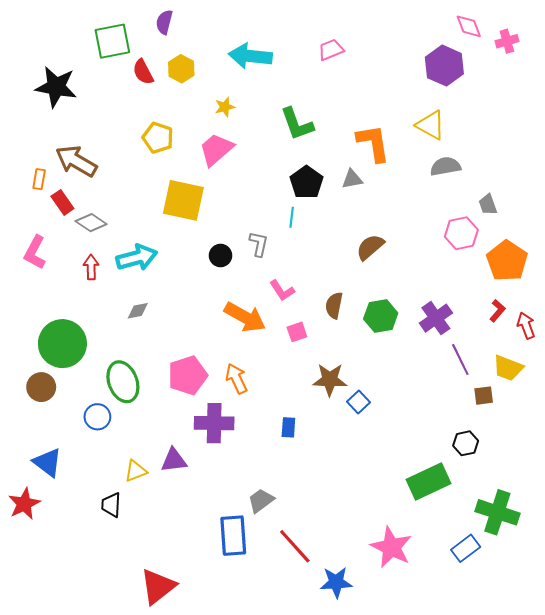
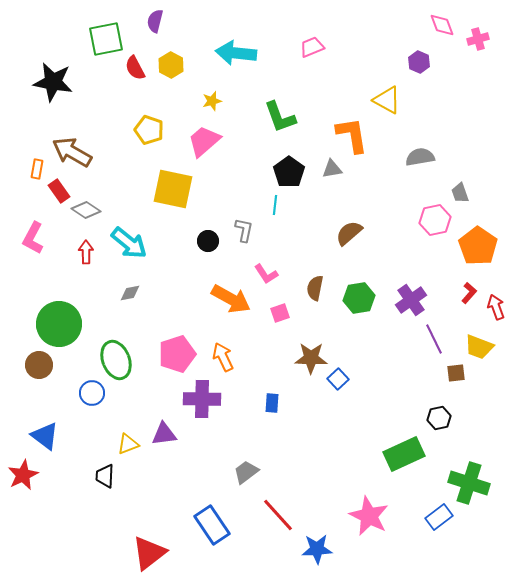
purple hexagon: (444, 66) -> (419, 62), size x0.6
yellow triangle: (431, 125) -> (387, 100), moved
cyan arrow: (137, 258) -> (129, 243), turned 54
blue rectangle: (233, 536) -> (212, 525), moved, turned -30

